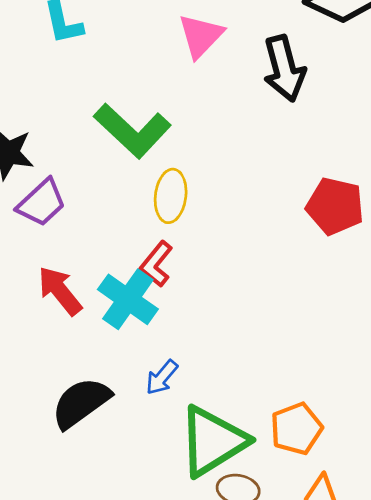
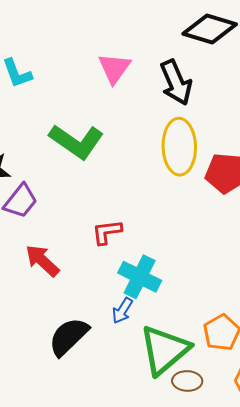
yellow ellipse: (171, 196) -> (179, 147), moved, size x1.5
red L-shape: (156, 264) -> (107, 232), turned 52
cyan cross: (128, 299) -> (140, 277), moved

